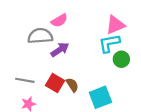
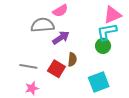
green circle: (121, 59) -> (103, 46), moved
brown semicircle: (72, 85) -> (72, 59), moved, turned 40

